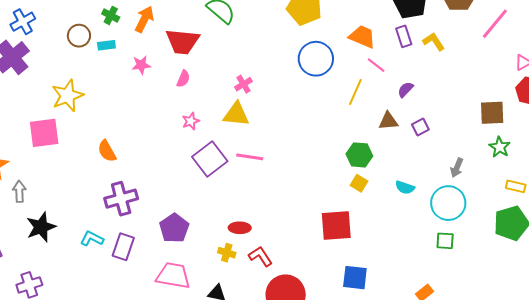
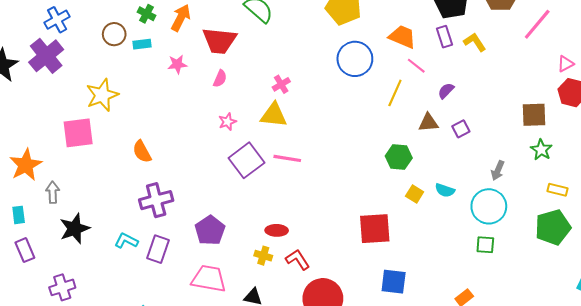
yellow square: (359, 183) -> (415, 194), moved

